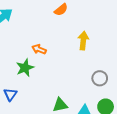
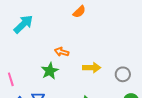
yellow arrow: (83, 41) -> (92, 68), moved, turned 90

